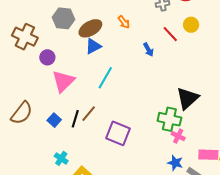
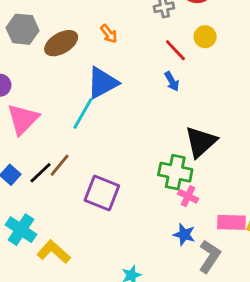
blue triangle: (93, 46) -> (102, 83), moved, size x1.4
blue arrow: (148, 50) -> (172, 81), moved
black line: (75, 119) -> (41, 173), turned 30
cyan cross: (61, 158) -> (21, 230), size x1.5

